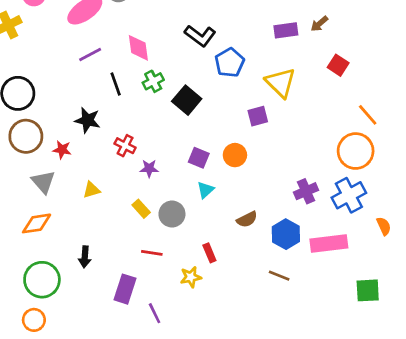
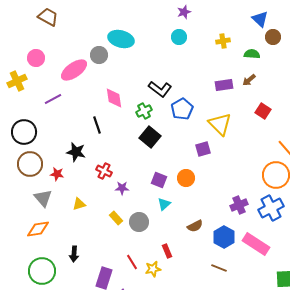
purple line: (90, 55) -> (53, 99), moved
green cross: (153, 81) -> (144, 111), moved
pink rectangle: (329, 244) -> (256, 244), turned 40
red line: (152, 253) -> (132, 262), moved, turned 49

